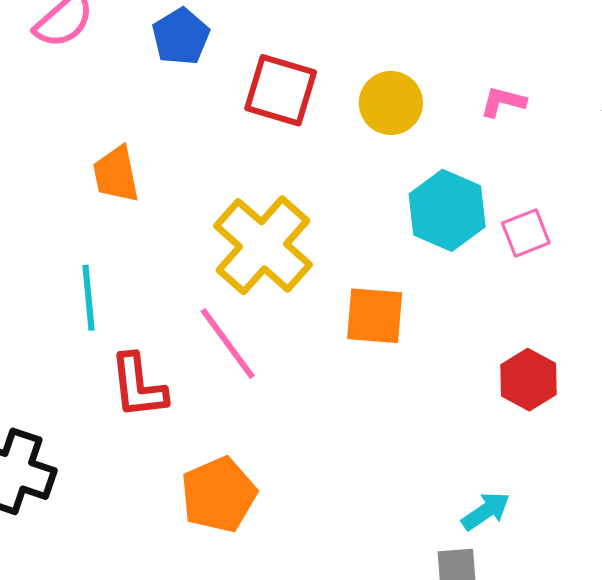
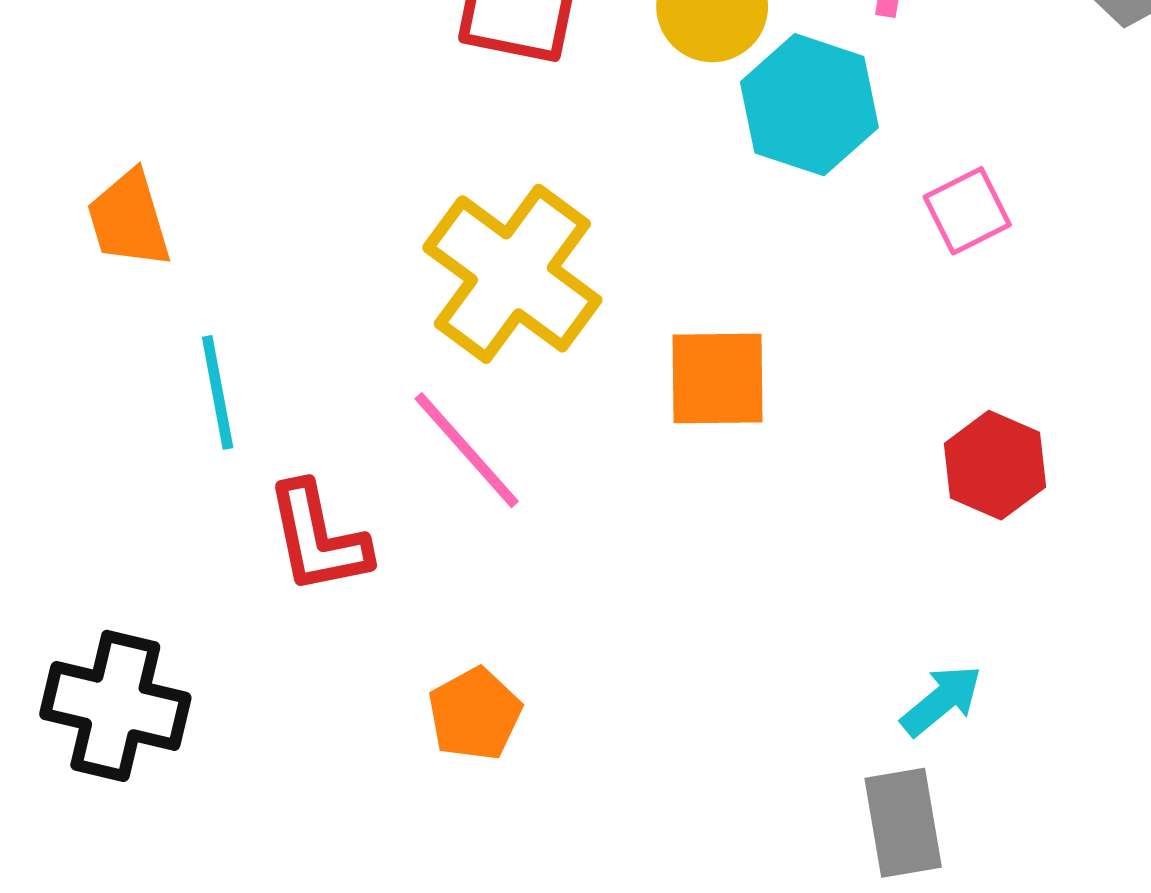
orange trapezoid: (116, 174) -> (129, 219), moved
cyan hexagon: (447, 210) -> (809, 105), moved
orange pentagon: (219, 495) -> (475, 714), size x0.7

